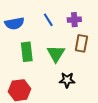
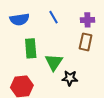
purple cross: (74, 20) -> (87, 20), moved
green triangle: (56, 54) -> (54, 62), moved

